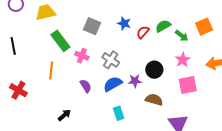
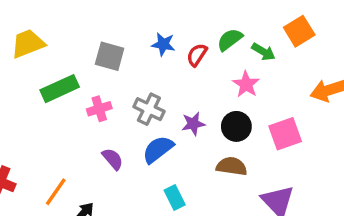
green rectangle: (60, 41) -> (60, 89), turned -70
pink cross: (82, 56) -> (99, 109), turned -32
pink star: (183, 60) -> (246, 84), moved
black circle: (154, 70) -> (236, 126), moved
orange line: (51, 71) -> (56, 192), moved, turned 36
purple star: (135, 81) -> (193, 124), moved

